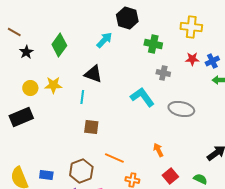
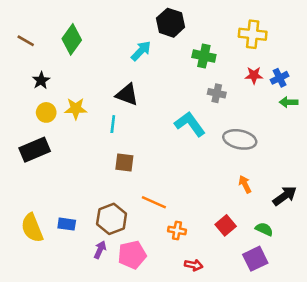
green diamond: (59, 45) -> (72, 39), moved
black star: (26, 52) -> (41, 80), moved
orange arrow: (158, 150) -> (245, 184), moved

